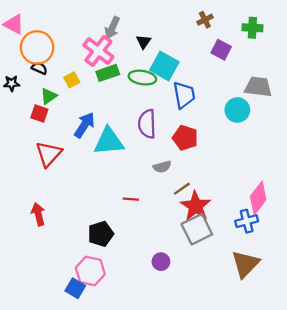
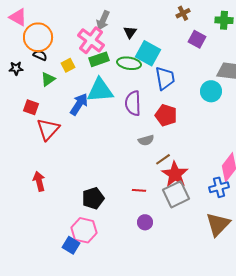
red square: (39, 113) -> (31, 107), moved
cyan triangle: (109, 141) -> (100, 90), moved
red line: (131, 199) -> (139, 190), moved

